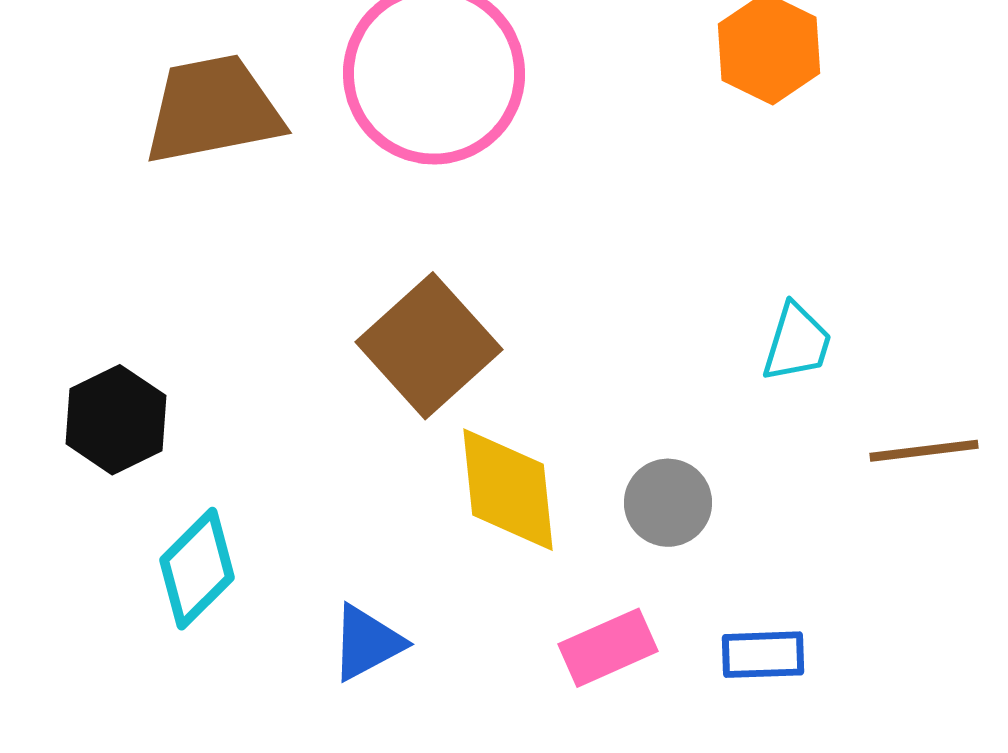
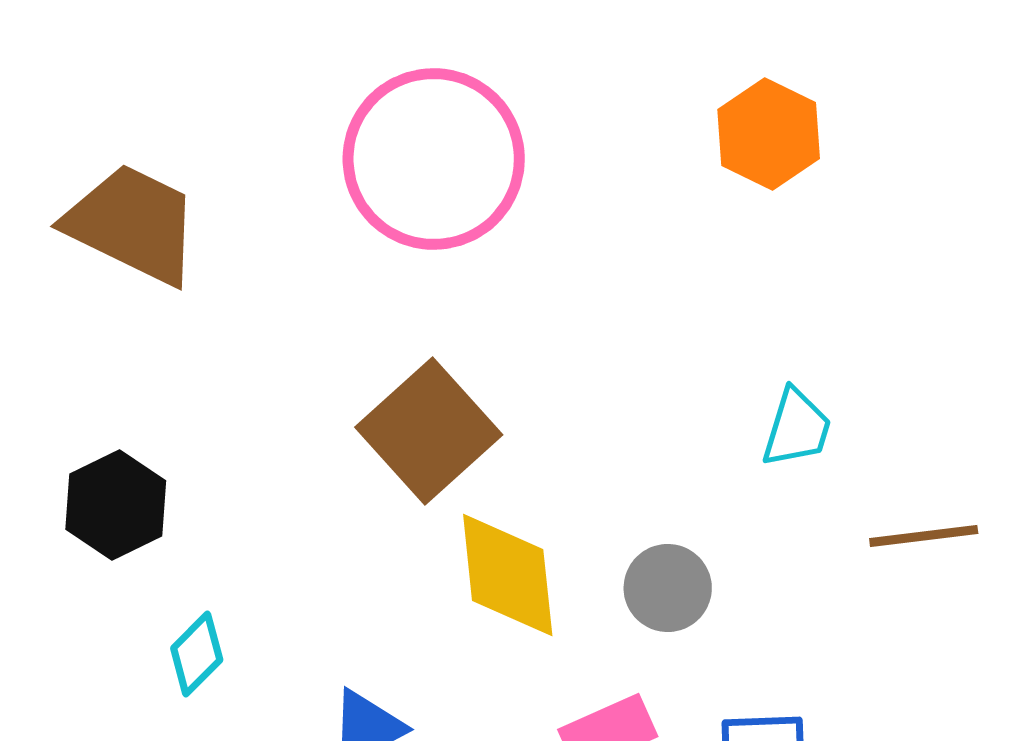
brown trapezoid: (213, 110) -> (133, 224), moved, turned 37
cyan diamond: (197, 569) -> (197, 654), size x0.7

